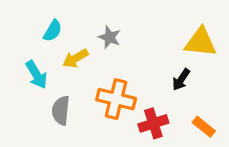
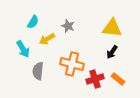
yellow triangle: (201, 42) -> (112, 28), moved
orange rectangle: (204, 127) -> (118, 79), moved

